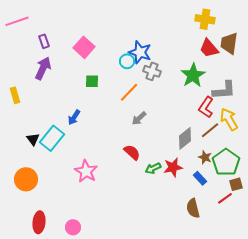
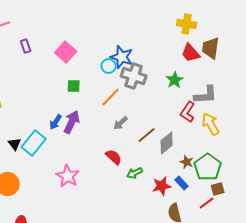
purple arrow: (43, 68) -> (72, 122), moved
gray cross: (152, 71) -> (134, 76), size x1.4
green star: (193, 75) -> (175, 80), size x0.7
brown line: (210, 130) -> (147, 135), moved
red star: (173, 167) -> (162, 186), moved

